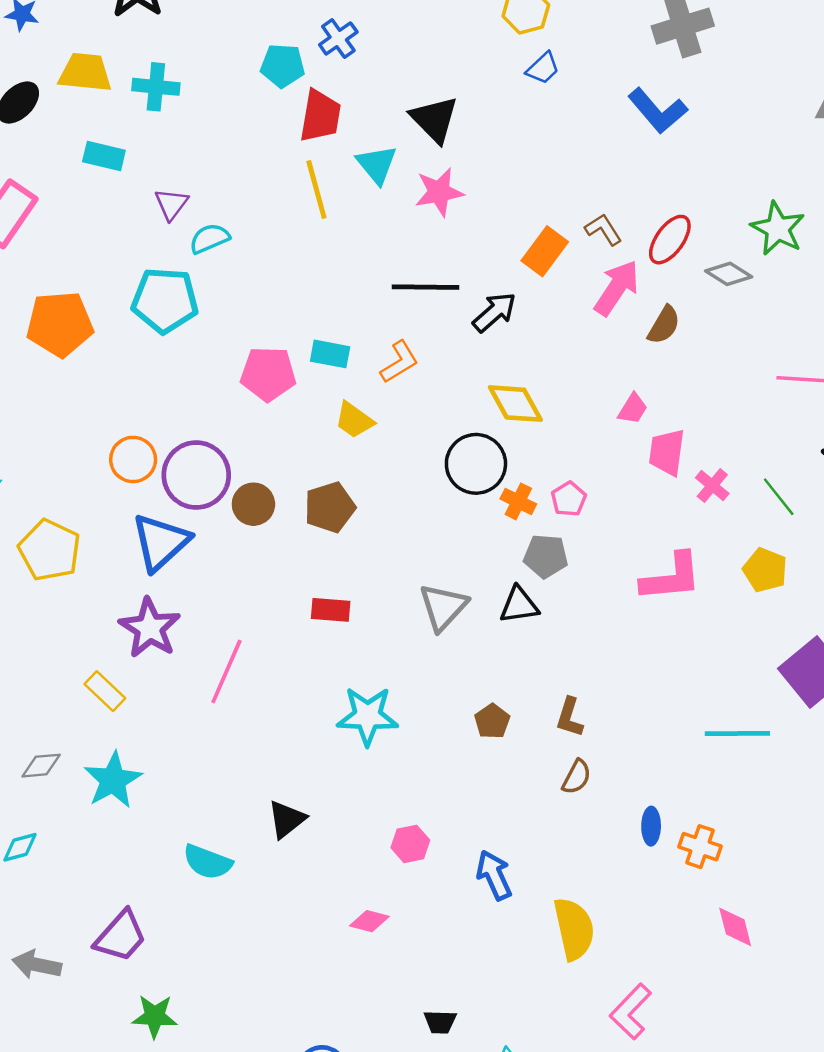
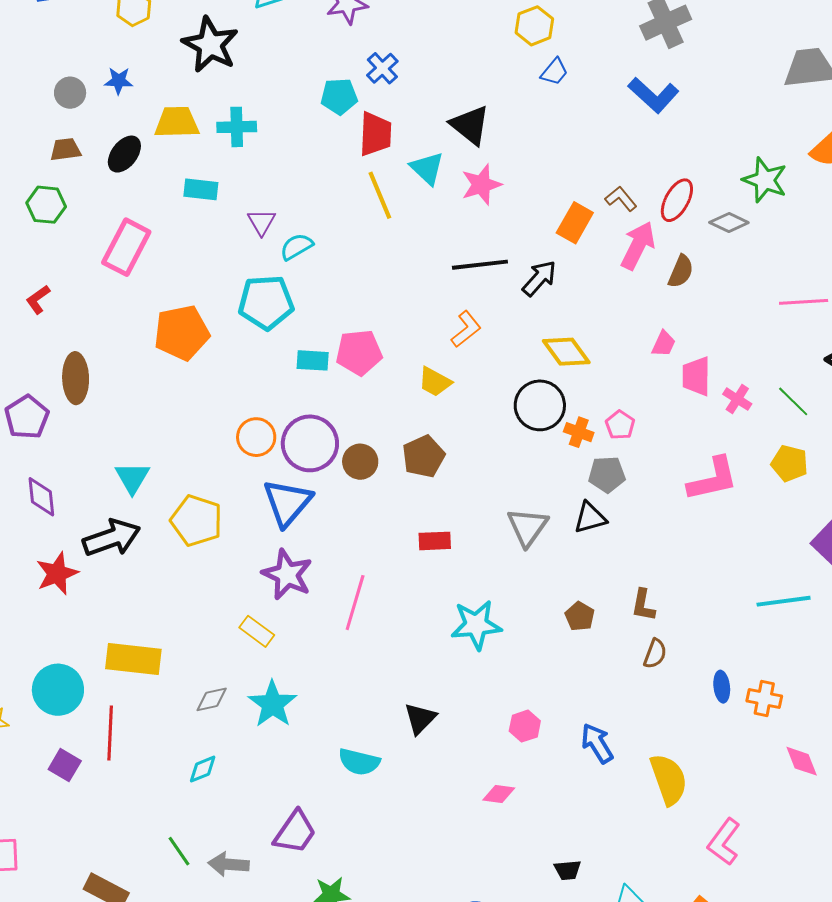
cyan rectangle: (330, 354) -> (313, 360), moved

